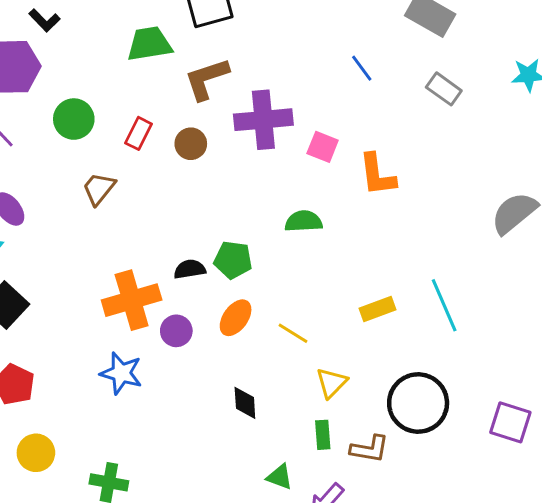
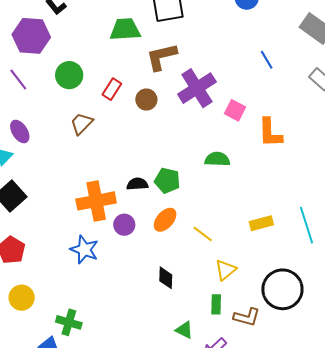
purple cross: (263, 120) -> (197, 88), turned -33

